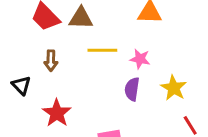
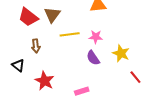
brown triangle: (81, 18) -> (52, 15), turned -48
purple semicircle: (132, 89) -> (93, 58), turned -35

